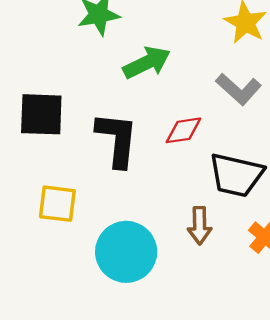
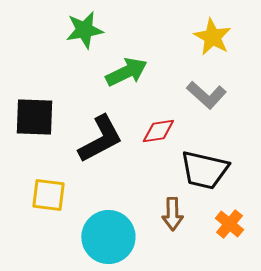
black L-shape: (117, 139) -> (100, 139), turned 56

